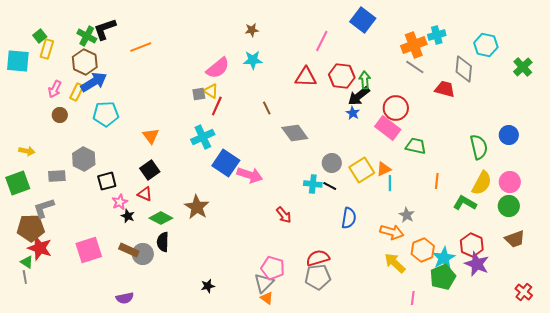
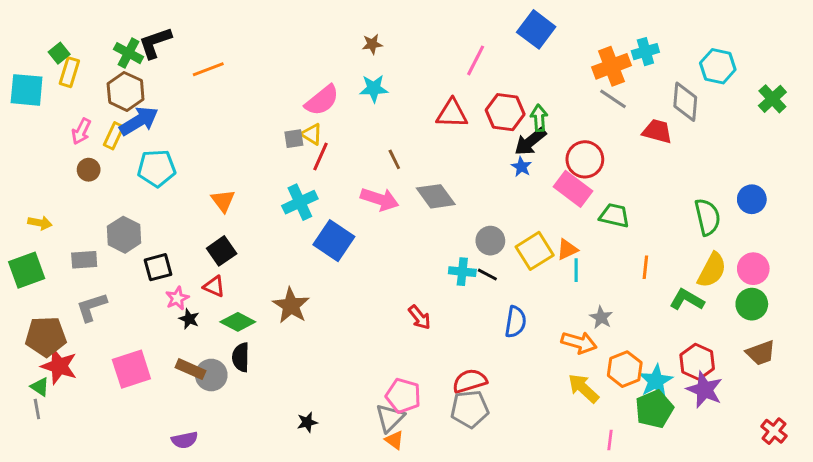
pink arrow: (250, 175) -> (380, 199), moved
gray L-shape: (44, 208) -> (92, 307), moved

